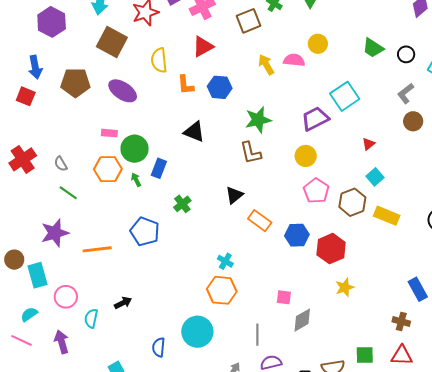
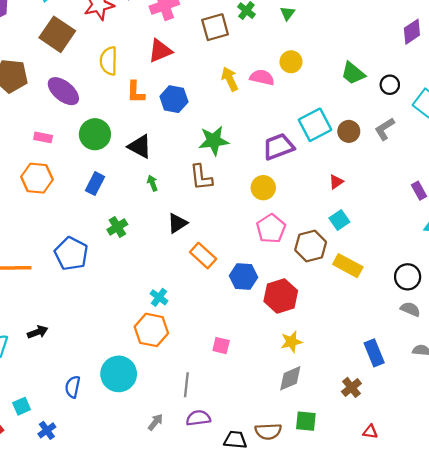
brown circle: (413, 121) -> (349, 131), moved
green circle: (135, 149) -> (95, 134), moved
green arrow: (136, 180) -> (152, 183), moved
gray diamond: (302, 320) -> (290, 378), moved
brown cross: (401, 321) -> (351, 387), turned 30
red triangle: (402, 355) -> (370, 432), moved, size x0.6

